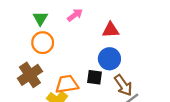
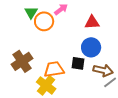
orange circle: (43, 43) -> (44, 21), moved
brown arrow: (123, 85) -> (103, 70), turned -42

